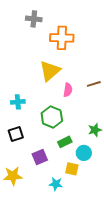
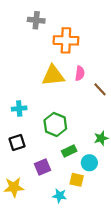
yellow triangle: (50, 71) -> (53, 76), turned 35
brown line: (94, 84) -> (100, 89), turned 64
pink semicircle: (68, 90) -> (80, 73), moved

